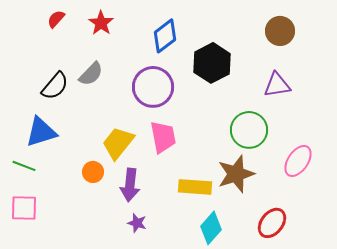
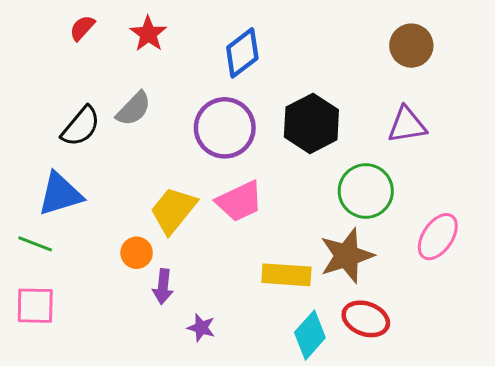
black hexagon: (212, 63) -> (311, 123), moved
pink trapezoid: (163, 137) -> (239, 201), turned 76
purple arrow: (130, 185) -> (163, 287), moved, size x0.7
red ellipse: (272, 223) -> (366, 319), moved, turned 72

